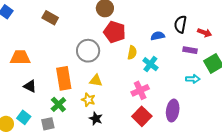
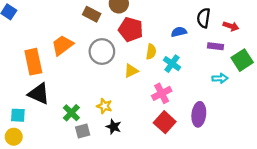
brown rectangle: (50, 18) -> (92, 14), moved
orange trapezoid: (20, 57) -> (62, 45), moved, turned -35
orange rectangle: (64, 78) -> (33, 62), moved
yellow triangle: (96, 81) -> (131, 71), moved, turned -32
black triangle: (30, 86) -> (39, 94), size x1.5
cyan square: (24, 117) -> (18, 115), moved, turned -32
gray square: (48, 124) -> (83, 131), moved

